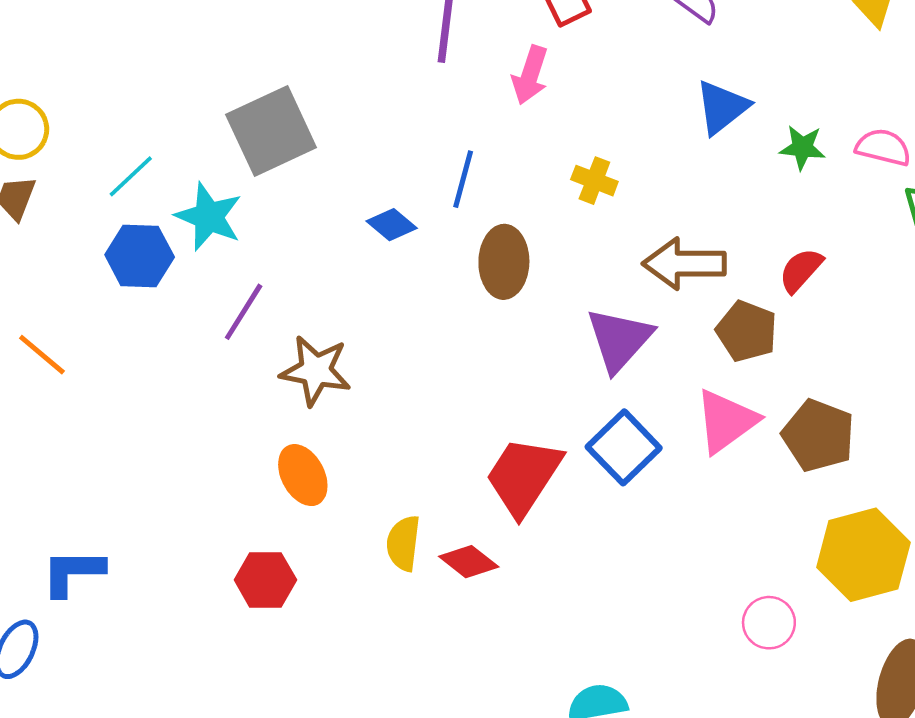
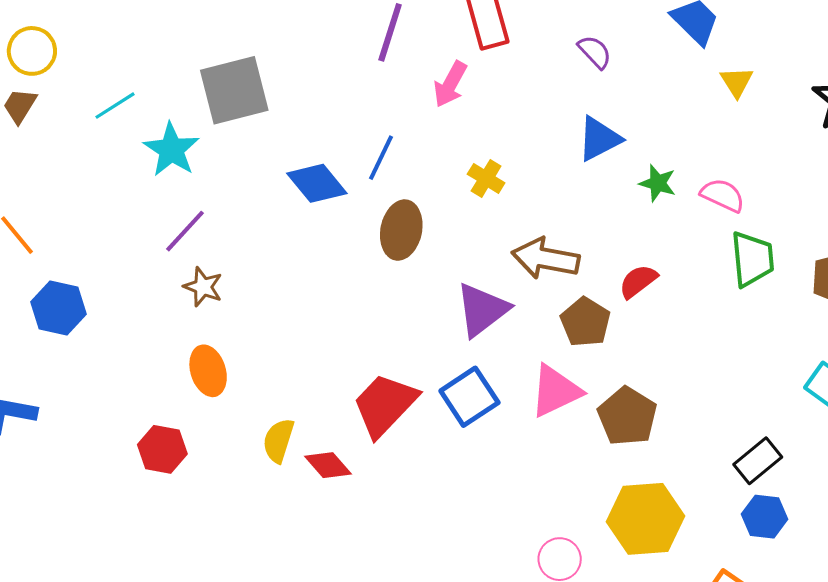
blue diamond: (392, 225) -> (317, 183), size x1.5
blue hexagon: (140, 256) -> (58, 308), moved
brown star: (316, 371) -> (203, 287), moved, size x0.7

